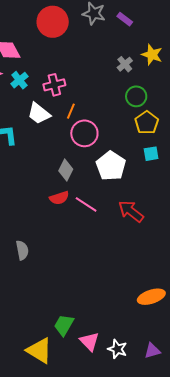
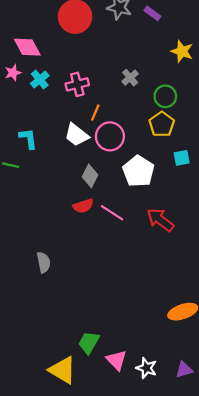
gray cross: (125, 64) -> (130, 78), moved
white trapezoid: (39, 113) -> (77, 135), moved
yellow pentagon: (147, 123) -> (162, 124), moved

